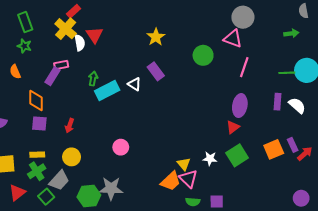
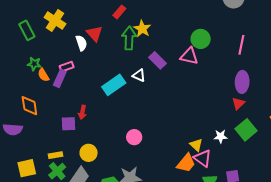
red rectangle: (73, 11) -> (119, 12), moved
yellow cross: (66, 29) -> (55, 21), moved
yellow star: (156, 37) -> (142, 29), moved
pink triangle: (233, 39) -> (189, 56), moved
green star: (24, 46) -> (34, 64), moved
orange semicircle: (15, 72) -> (43, 75), moved
green arrow: (93, 79) -> (129, 38), moved, size x1.6
orange diamond: (36, 100) -> (29, 106), moved
purple square: (39, 124) -> (68, 124), moved
red arrow: (69, 126) -> (82, 112), moved

